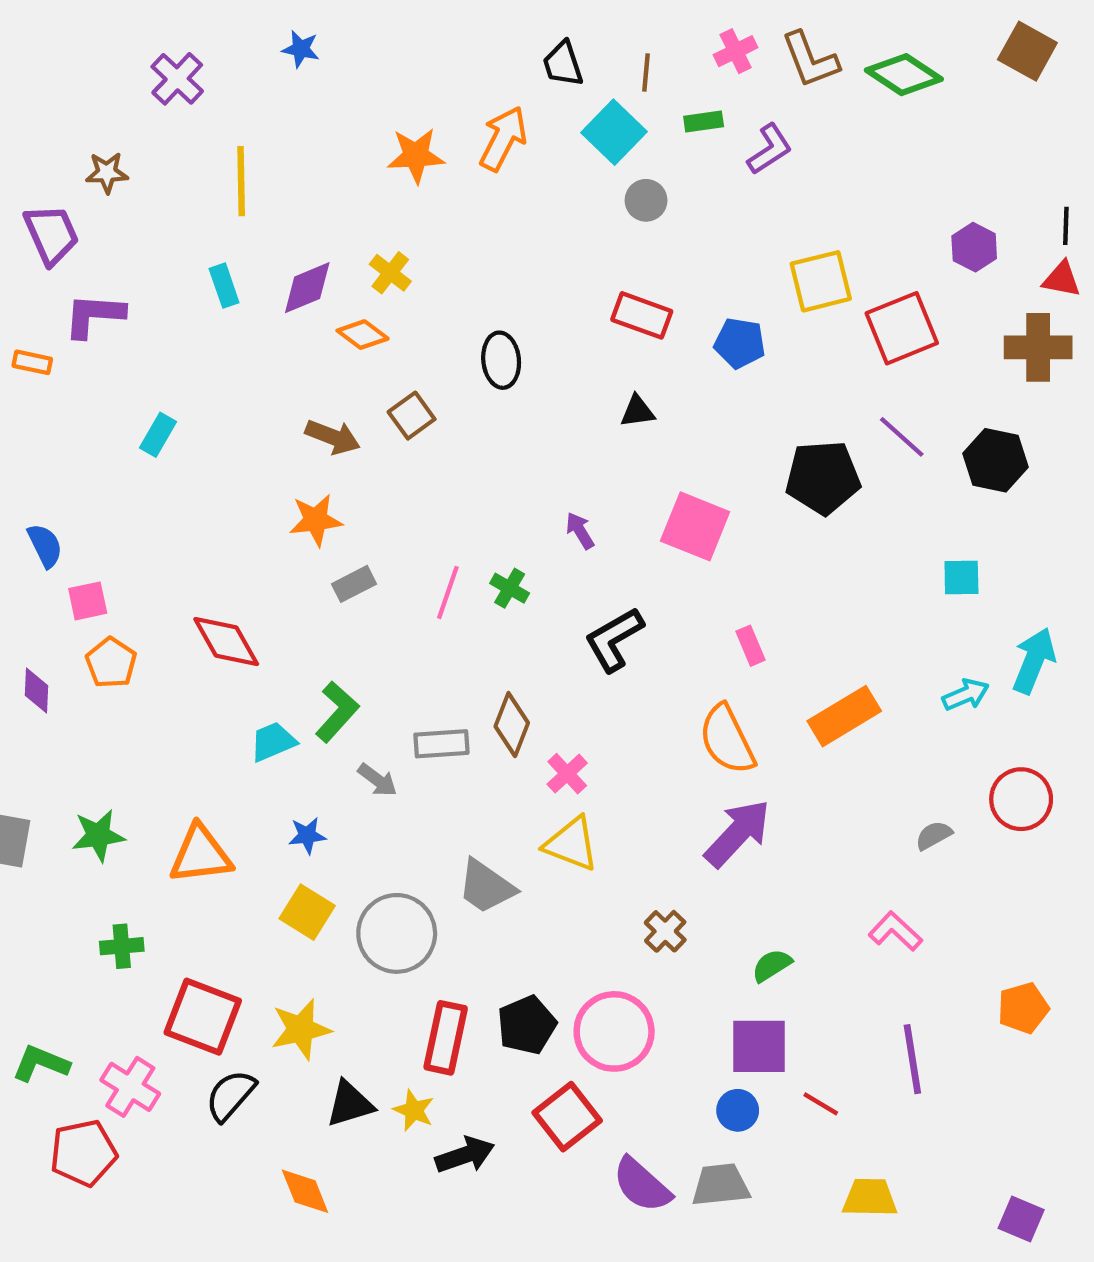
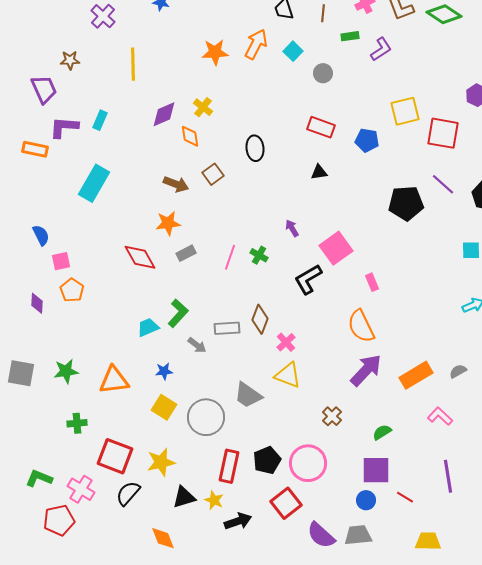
cyan square: (614, 132) -> (293, 51), moved, size x0.7
cyan rectangle: (224, 286) -> (100, 120), moved, turned 42
red square: (902, 328) -> (443, 133), turned 32
orange diamond: (363, 335) -> (190, 136), turned 45
orange rectangle: (32, 362) -> (35, 149), size x1.4
cyan rectangle: (158, 435) -> (94, 183), size x1.8
pink square: (695, 526) -> (336, 248), moved, turned 32
red diamond: (226, 641) -> (140, 257), moved
orange rectangle: (844, 716) -> (416, 375), moved

